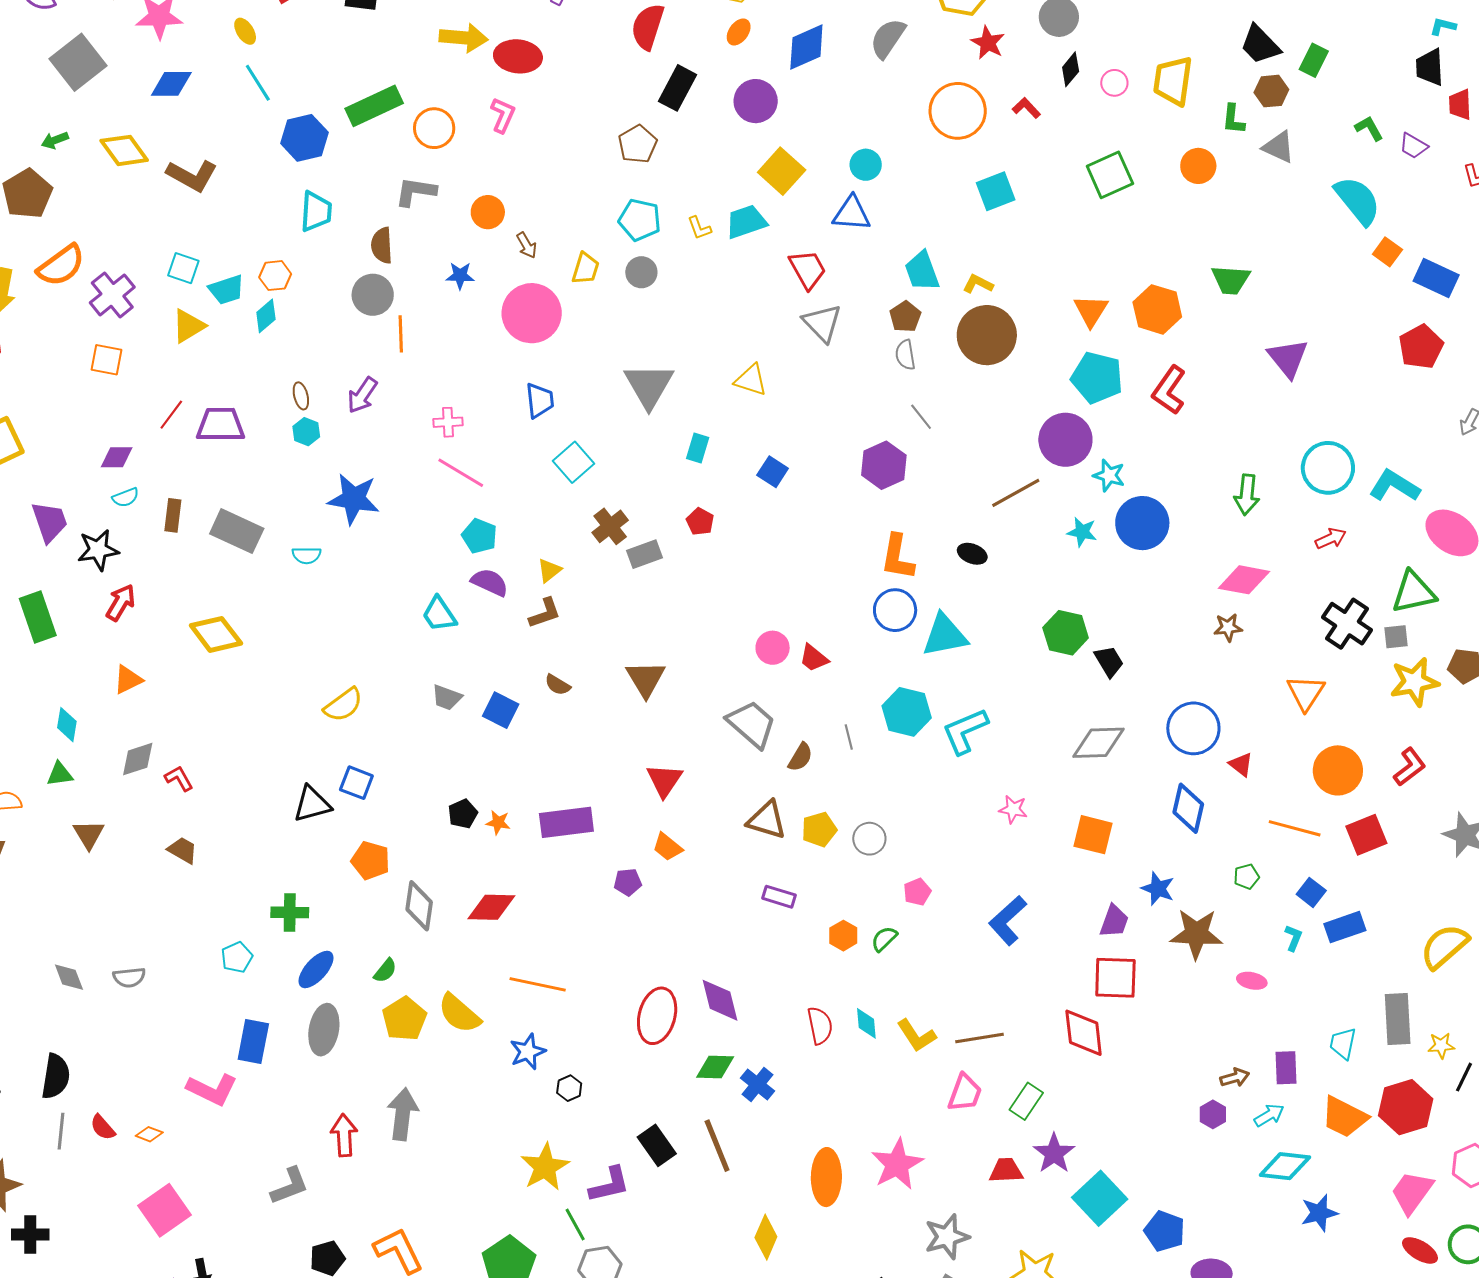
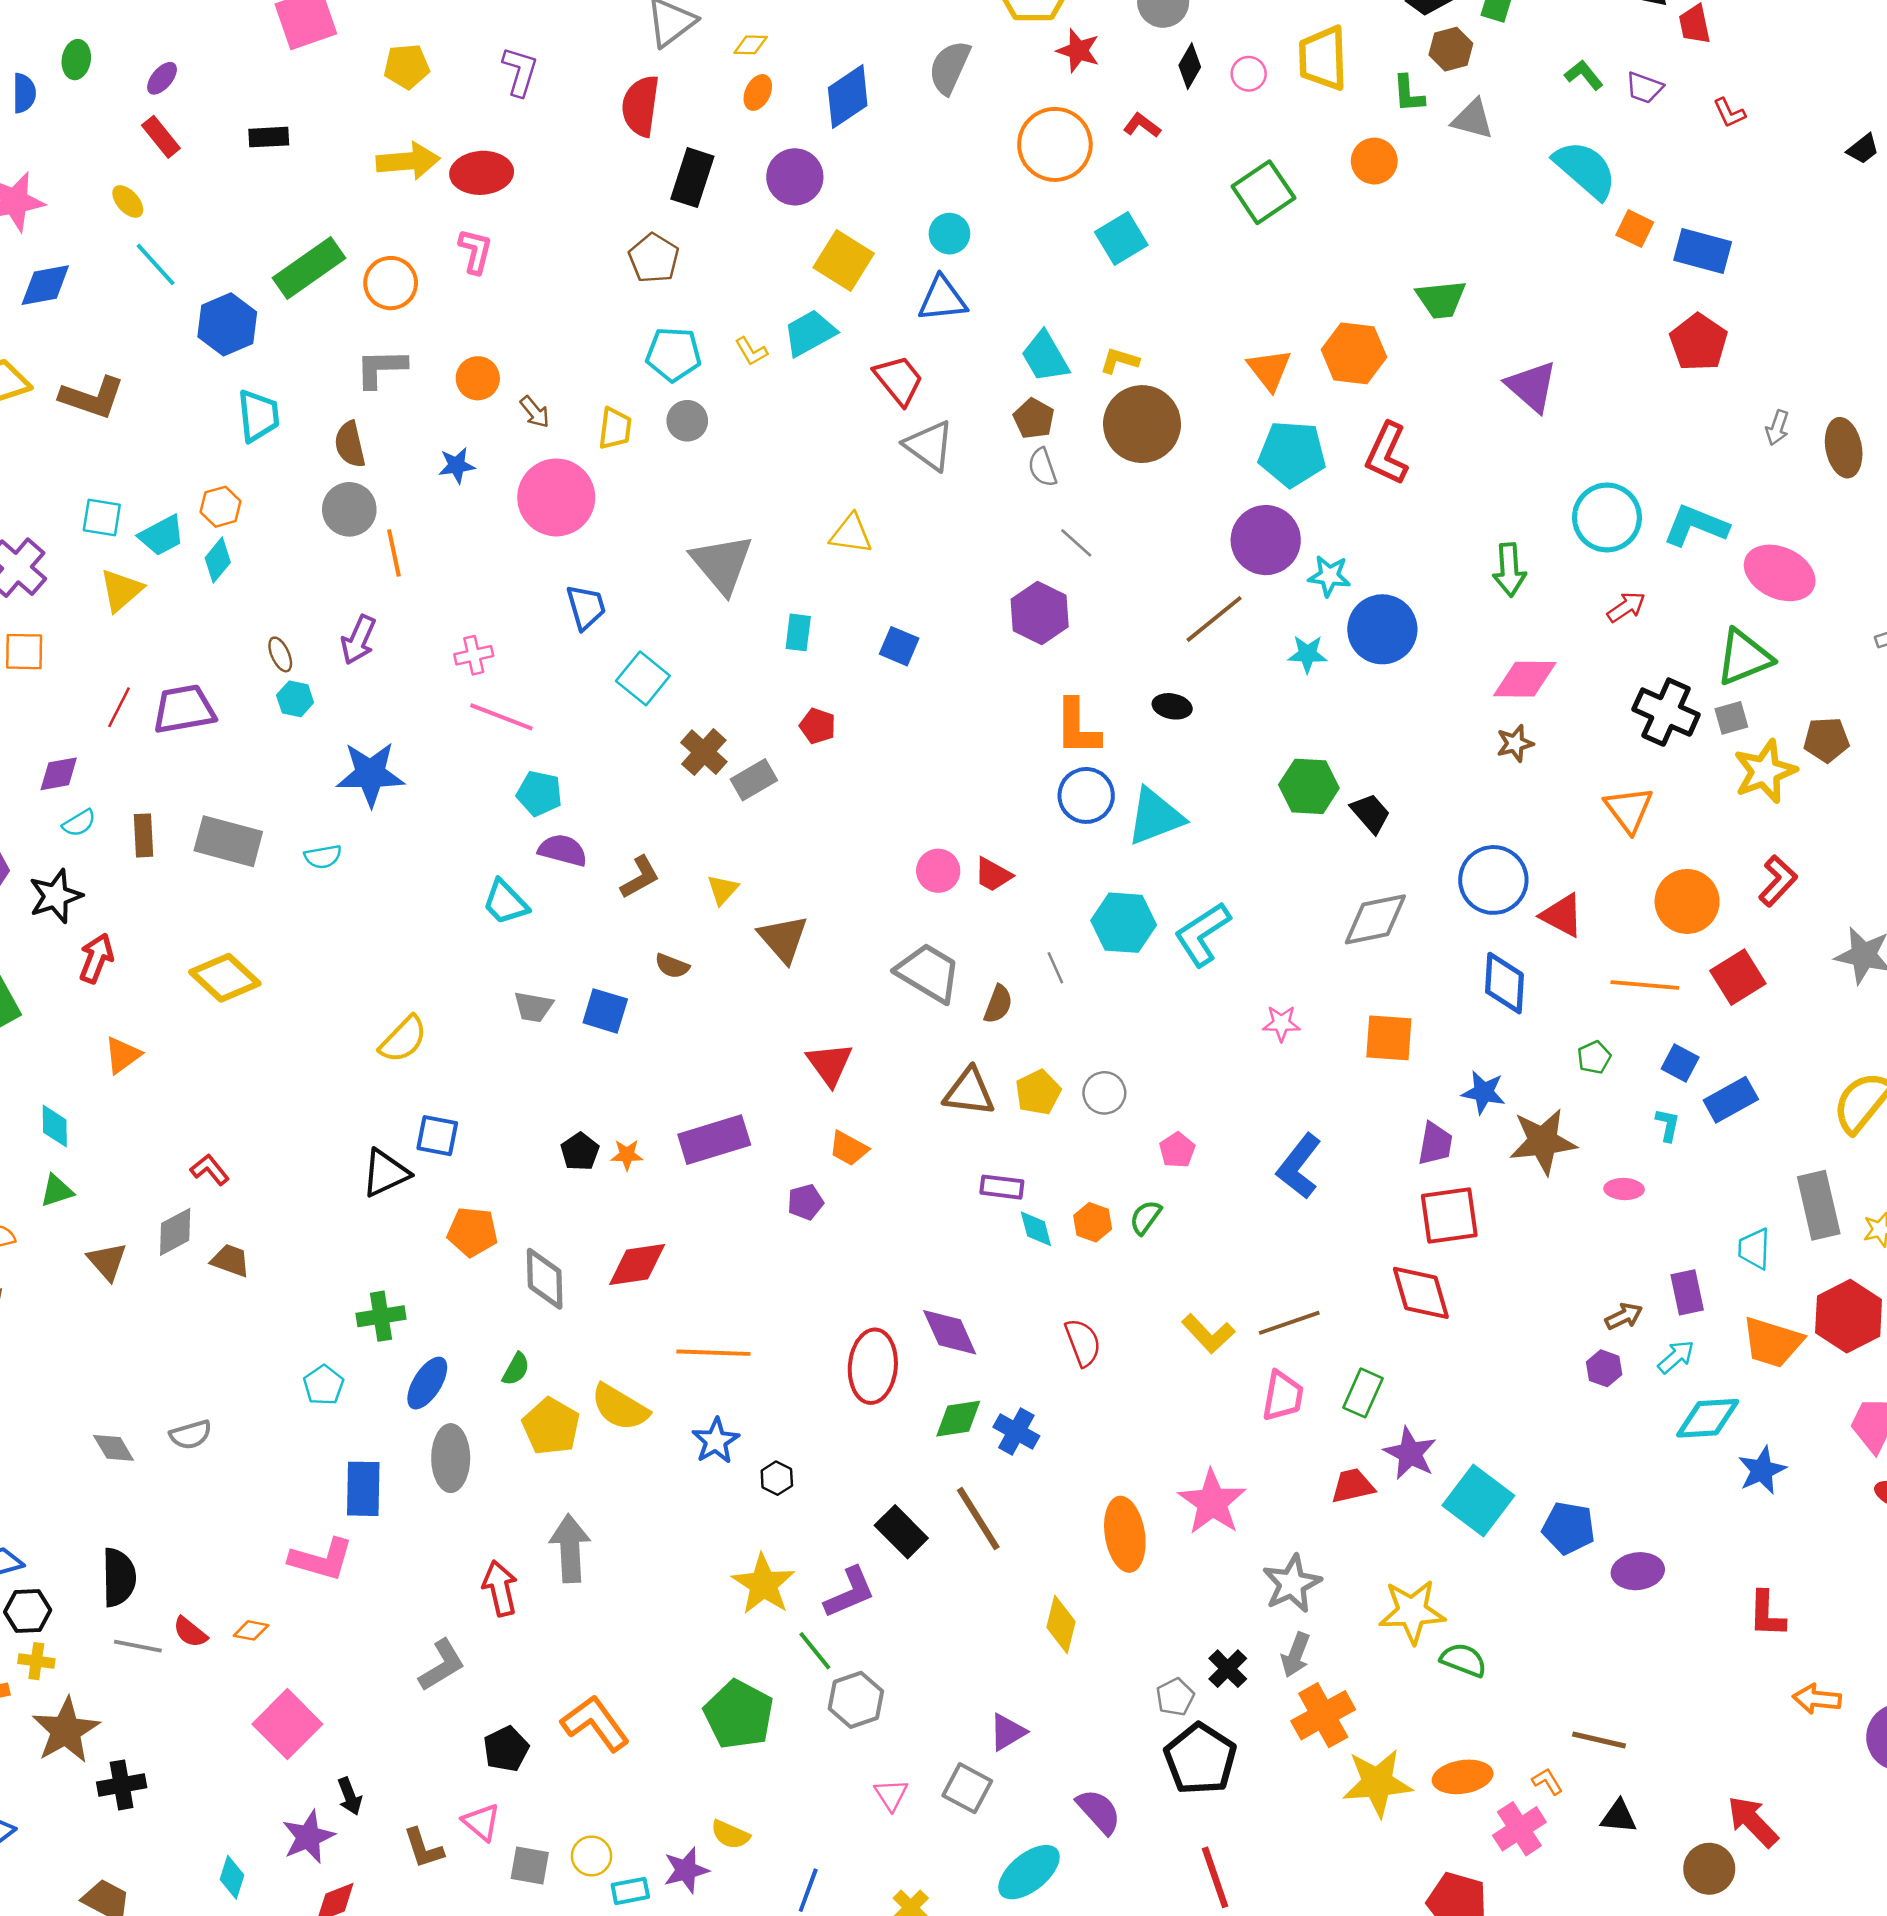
yellow triangle: (549, 570) -> (723, 890), moved
gray diamond: (138, 759) -> (175, 1232), moved
red triangle: (1241, 764) -> (1562, 915), size x1.4
cyan diamond: (866, 1023) -> (1036, 1229), moved
gray line: (61, 1131) -> (138, 1646), turned -75

